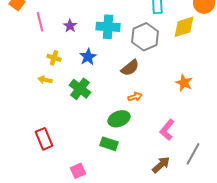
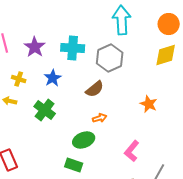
purple star: (70, 26) -> (35, 47), size x1.5
yellow diamond: (184, 27) -> (166, 55), moved

